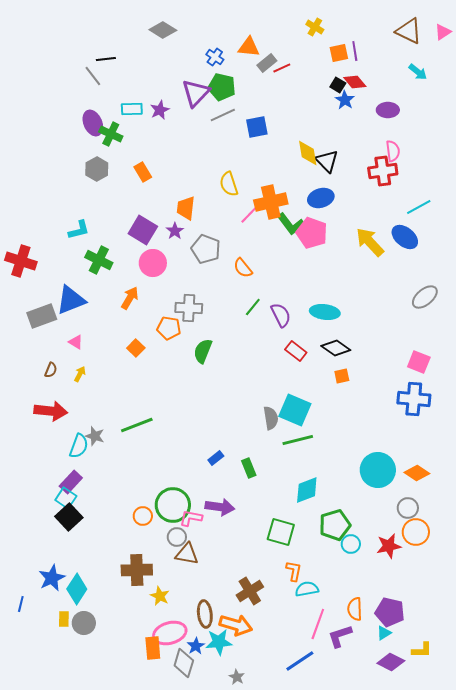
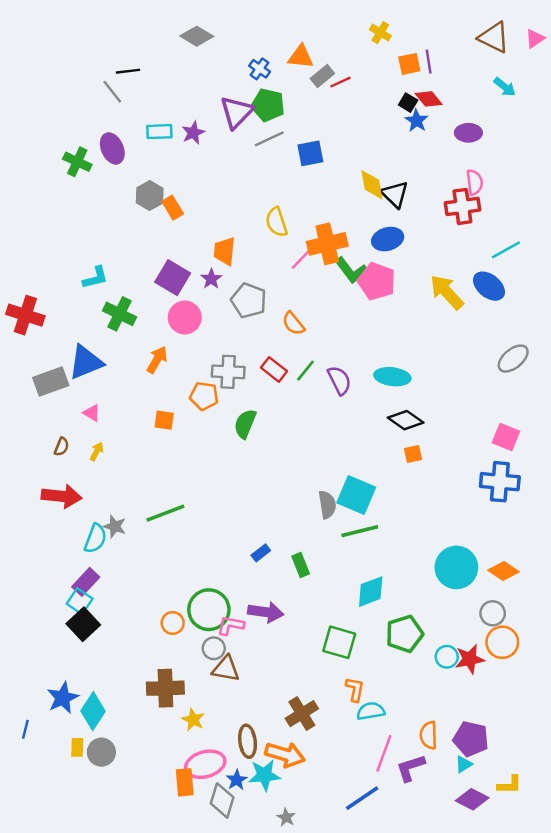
green cross: (111, 134) -> (77, 162), moved
gray hexagon: (97, 169) -> (150, 196), moved
orange square: (136, 348) -> (164, 420), turned -36
red rectangle: (296, 351) -> (274, 369), moved
cyan circle: (351, 544) -> (447, 657), moved

